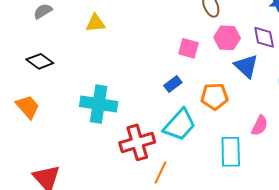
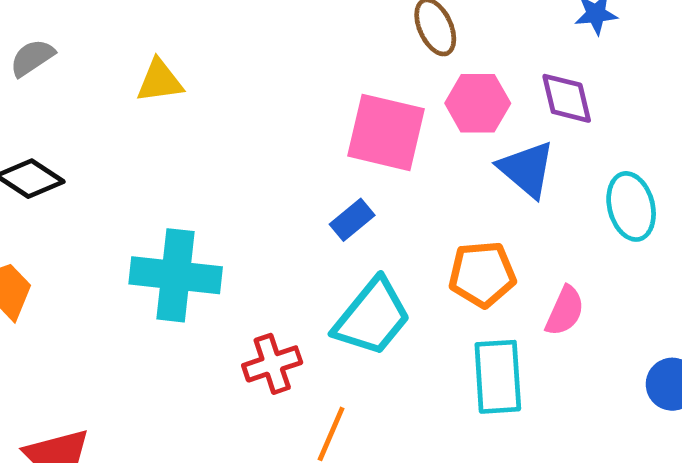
pink square: (188, 48) -> (386, 132), size x1.6
orange pentagon: (214, 96) -> (482, 274), moved
red cross: (137, 142) -> (272, 364), size x0.7

